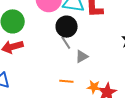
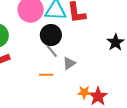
orange line: (66, 81) -> (46, 75), moved

